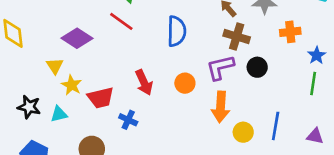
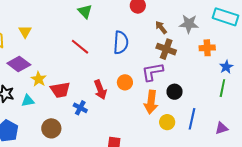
red line: (121, 21) -> (80, 47), moved
purple diamond: (77, 38) -> (19, 64), moved
yellow triangle: (55, 66) -> (25, 32), moved
black circle: (257, 67) -> (175, 92), moved
red arrow: (144, 82) -> (100, 90), moved
purple triangle: (315, 136) -> (222, 128), turned -32

